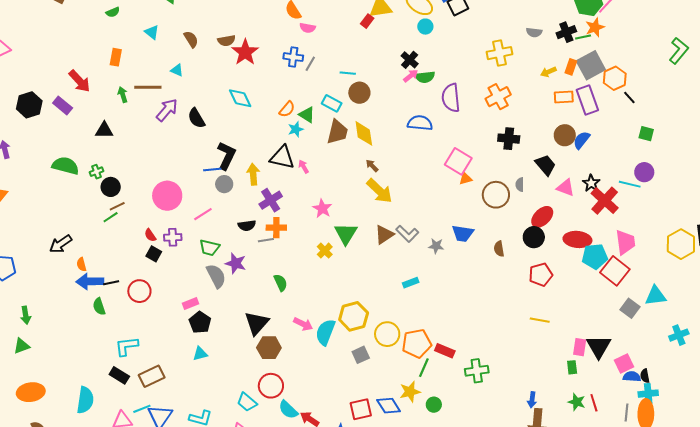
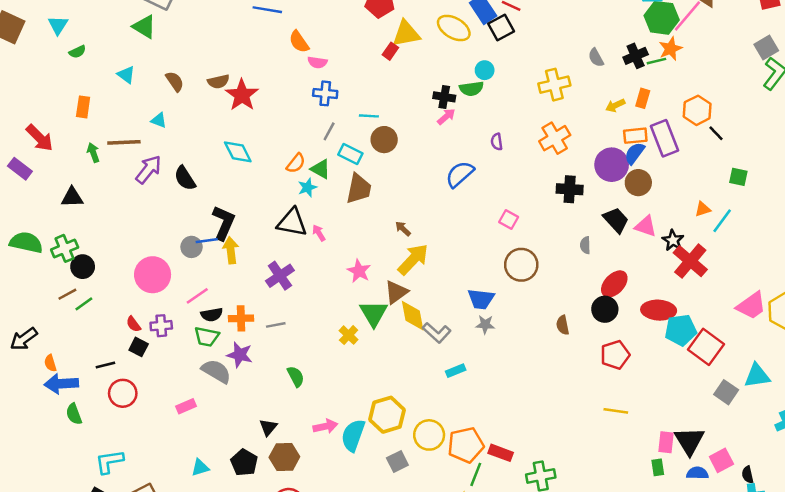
cyan circle: (425, 27) -> (485, 70), moved
gray semicircle: (534, 32) -> (596, 58), turned 56
blue cross: (293, 57) -> (325, 93), moved
black cross: (410, 60) -> (444, 97), turned -30
gray line: (310, 64) -> (329, 131), moved
gray square: (591, 65) -> (766, 47), moved, size x0.7
green semicircle: (425, 77) -> (472, 89), moved
purple semicircle: (451, 98) -> (497, 142), size x0.5
blue semicircle: (420, 123) -> (460, 174), turned -45
yellow diamond: (364, 133) -> (413, 316), moved
blue semicircle: (582, 140) -> (635, 153), moved
pink square: (458, 161) -> (509, 220), size x0.6
green cross: (97, 172) -> (65, 248), size x1.5
purple circle: (644, 172) -> (612, 165), moved, size x1.4
yellow arrow: (253, 174) -> (231, 250), moved
orange triangle: (466, 179) -> (703, 209), moved
gray circle: (224, 184) -> (192, 247), moved
cyan line: (630, 184) -> (722, 221), moved, turned -65
pink triangle: (566, 188) -> (646, 226), moved
yellow arrow: (379, 191) -> (413, 259), turned -88
brown circle: (496, 195) -> (521, 265), moved
brown line: (117, 206) -> (67, 294), moved
pink star: (322, 209) -> (359, 271), moved
black semicircle: (247, 226) -> (212, 315), moved
orange cross: (276, 228) -> (241, 318), moved
blue trapezoid: (463, 233) -> (481, 299), moved
gray L-shape: (407, 234) -> (437, 333), moved
brown triangle: (384, 235) -> (396, 292), moved
pink trapezoid: (625, 242) -> (751, 306), moved, turned 64
gray semicircle: (216, 276) -> (216, 371), turned -30
black line: (111, 283) -> (105, 365), moved
black pentagon: (200, 322) -> (244, 463), moved
black triangle: (257, 323) -> (268, 427), size x0.6
pink arrow: (303, 324) -> (325, 426), turned -36
blue semicircle: (632, 377) -> (697, 473), moved

